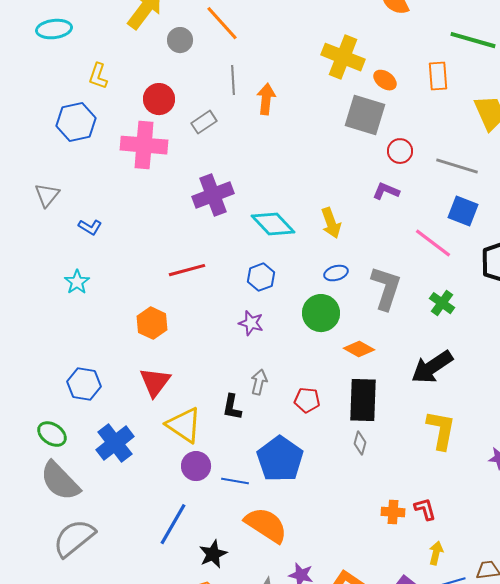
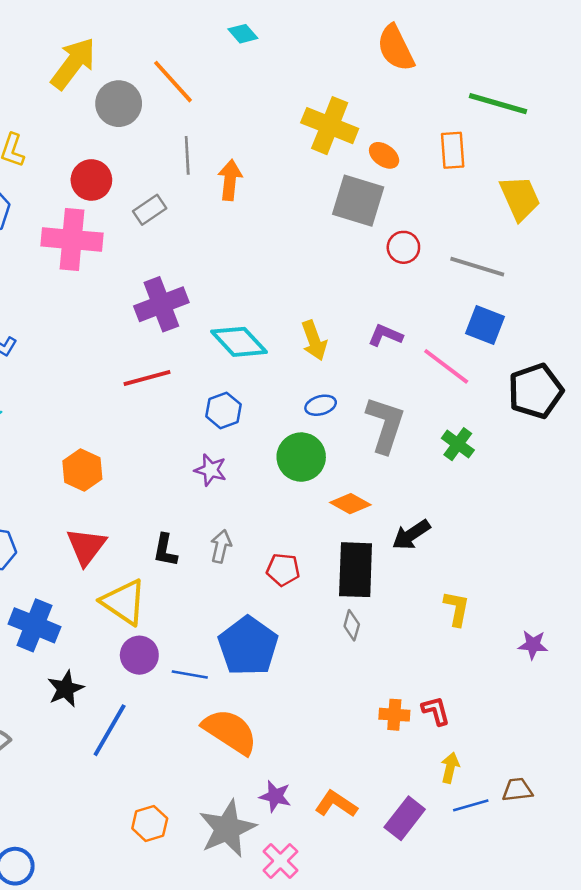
gray circle: (180, 40) -> (119, 104), size x1.4
purple L-shape: (386, 191) -> (385, 335), moved
red line: (187, 270) -> (147, 378), moved
black arrow: (432, 367) -> (411, 535), moved, size x0.7
black L-shape: (232, 407) -> (165, 550), moved
yellow L-shape: (441, 430) -> (457, 609), size x0.7
blue cross: (115, 443) -> (34, 625), turned -30
black star: (213, 554) -> (66, 689), moved

